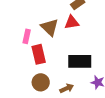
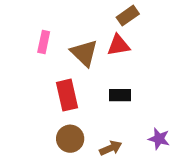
pink rectangle: (27, 36) -> (44, 42), moved
black rectangle: (80, 61) -> (120, 95), moved, size x0.6

